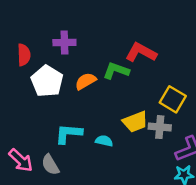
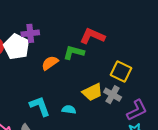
white pentagon: (47, 81) -> (17, 47), moved
gray cross: (160, 127) -> (113, 95), turned 30
cyan L-shape: (69, 134) -> (40, 106), turned 70

